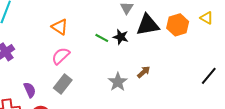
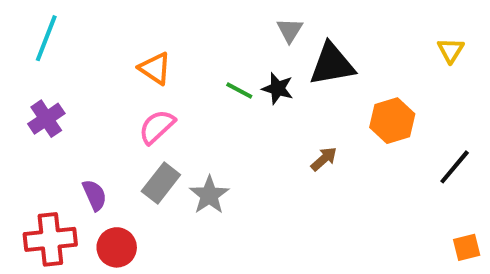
yellow triangle: (207, 18) -> (451, 50), turned 32
orange hexagon: (178, 25) -> (392, 121), moved
gray star: (118, 82) -> (209, 195), moved

